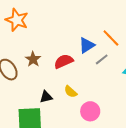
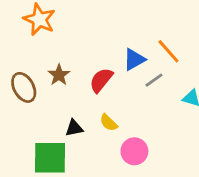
red semicircle: (64, 61) -> (101, 80), turned -30

